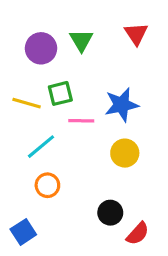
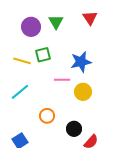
pink line: (81, 121) -> (62, 80), moved
cyan line: (41, 147) -> (20, 92), moved
orange circle: (47, 185) -> (47, 116), moved

